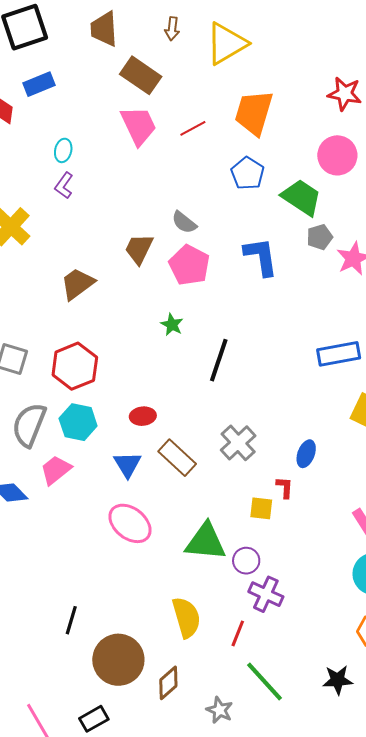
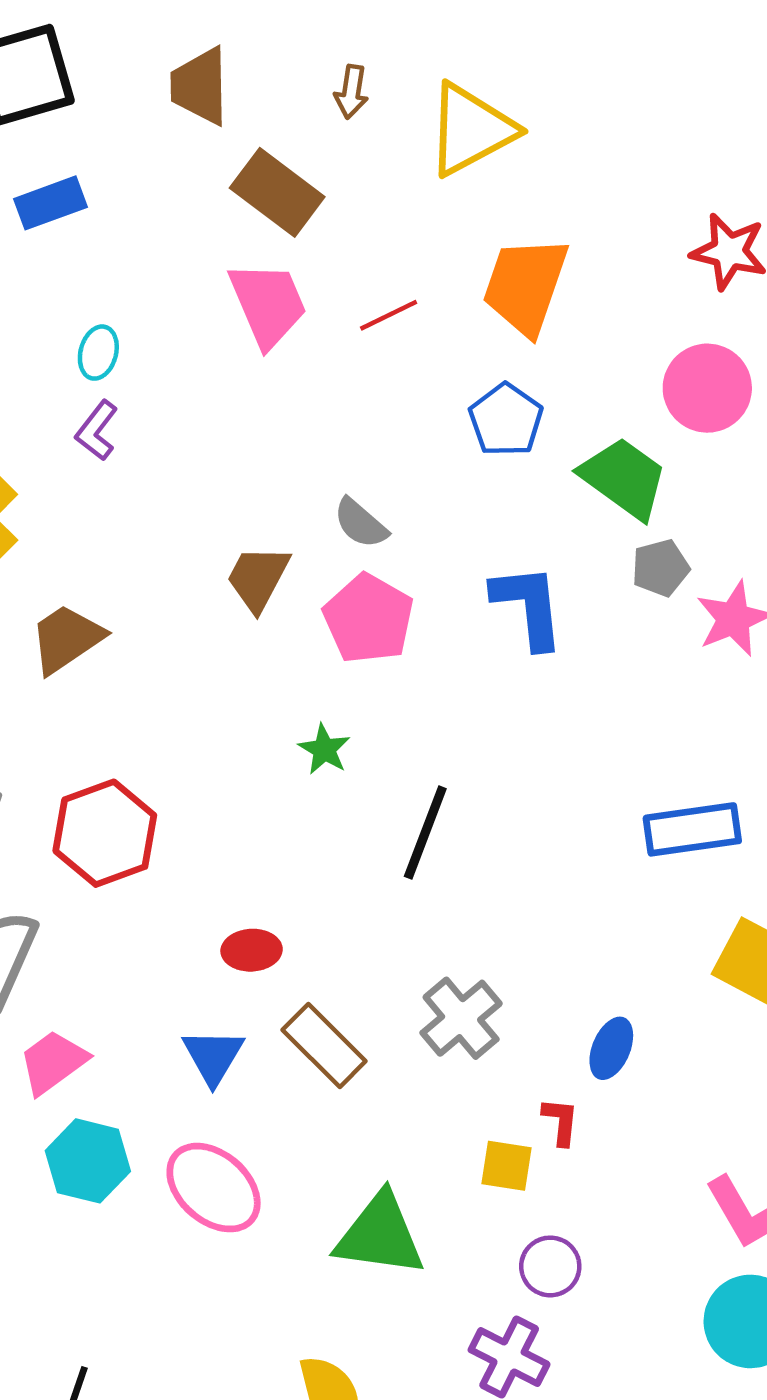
brown trapezoid: (77, 284) -> (66, 639), moved
cyan hexagon: (78, 422) -> (88, 1161), moved
purple circle: (246, 561) -> (550, 1266), moved

